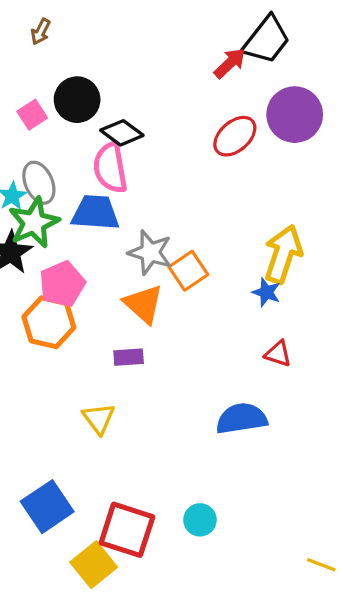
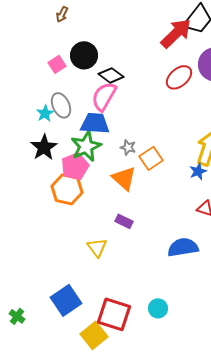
red arrow: (230, 63) -> (176, 33), size x1.6
pink semicircle: (110, 168) -> (104, 96), turned 40
green star: (34, 223) -> (86, 146), moved
gray star: (150, 252) -> (128, 147), size x0.6
blue star: (266, 292) -> (198, 171), turned 30
purple rectangle: (129, 357) -> (124, 221), moved, turned 30

